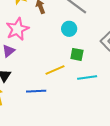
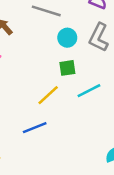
cyan circle: (69, 29) -> (67, 38), moved

